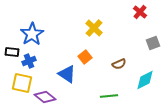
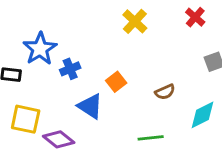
yellow cross: (94, 28) -> (135, 21), moved
blue cross: (29, 61) -> (70, 69), moved

